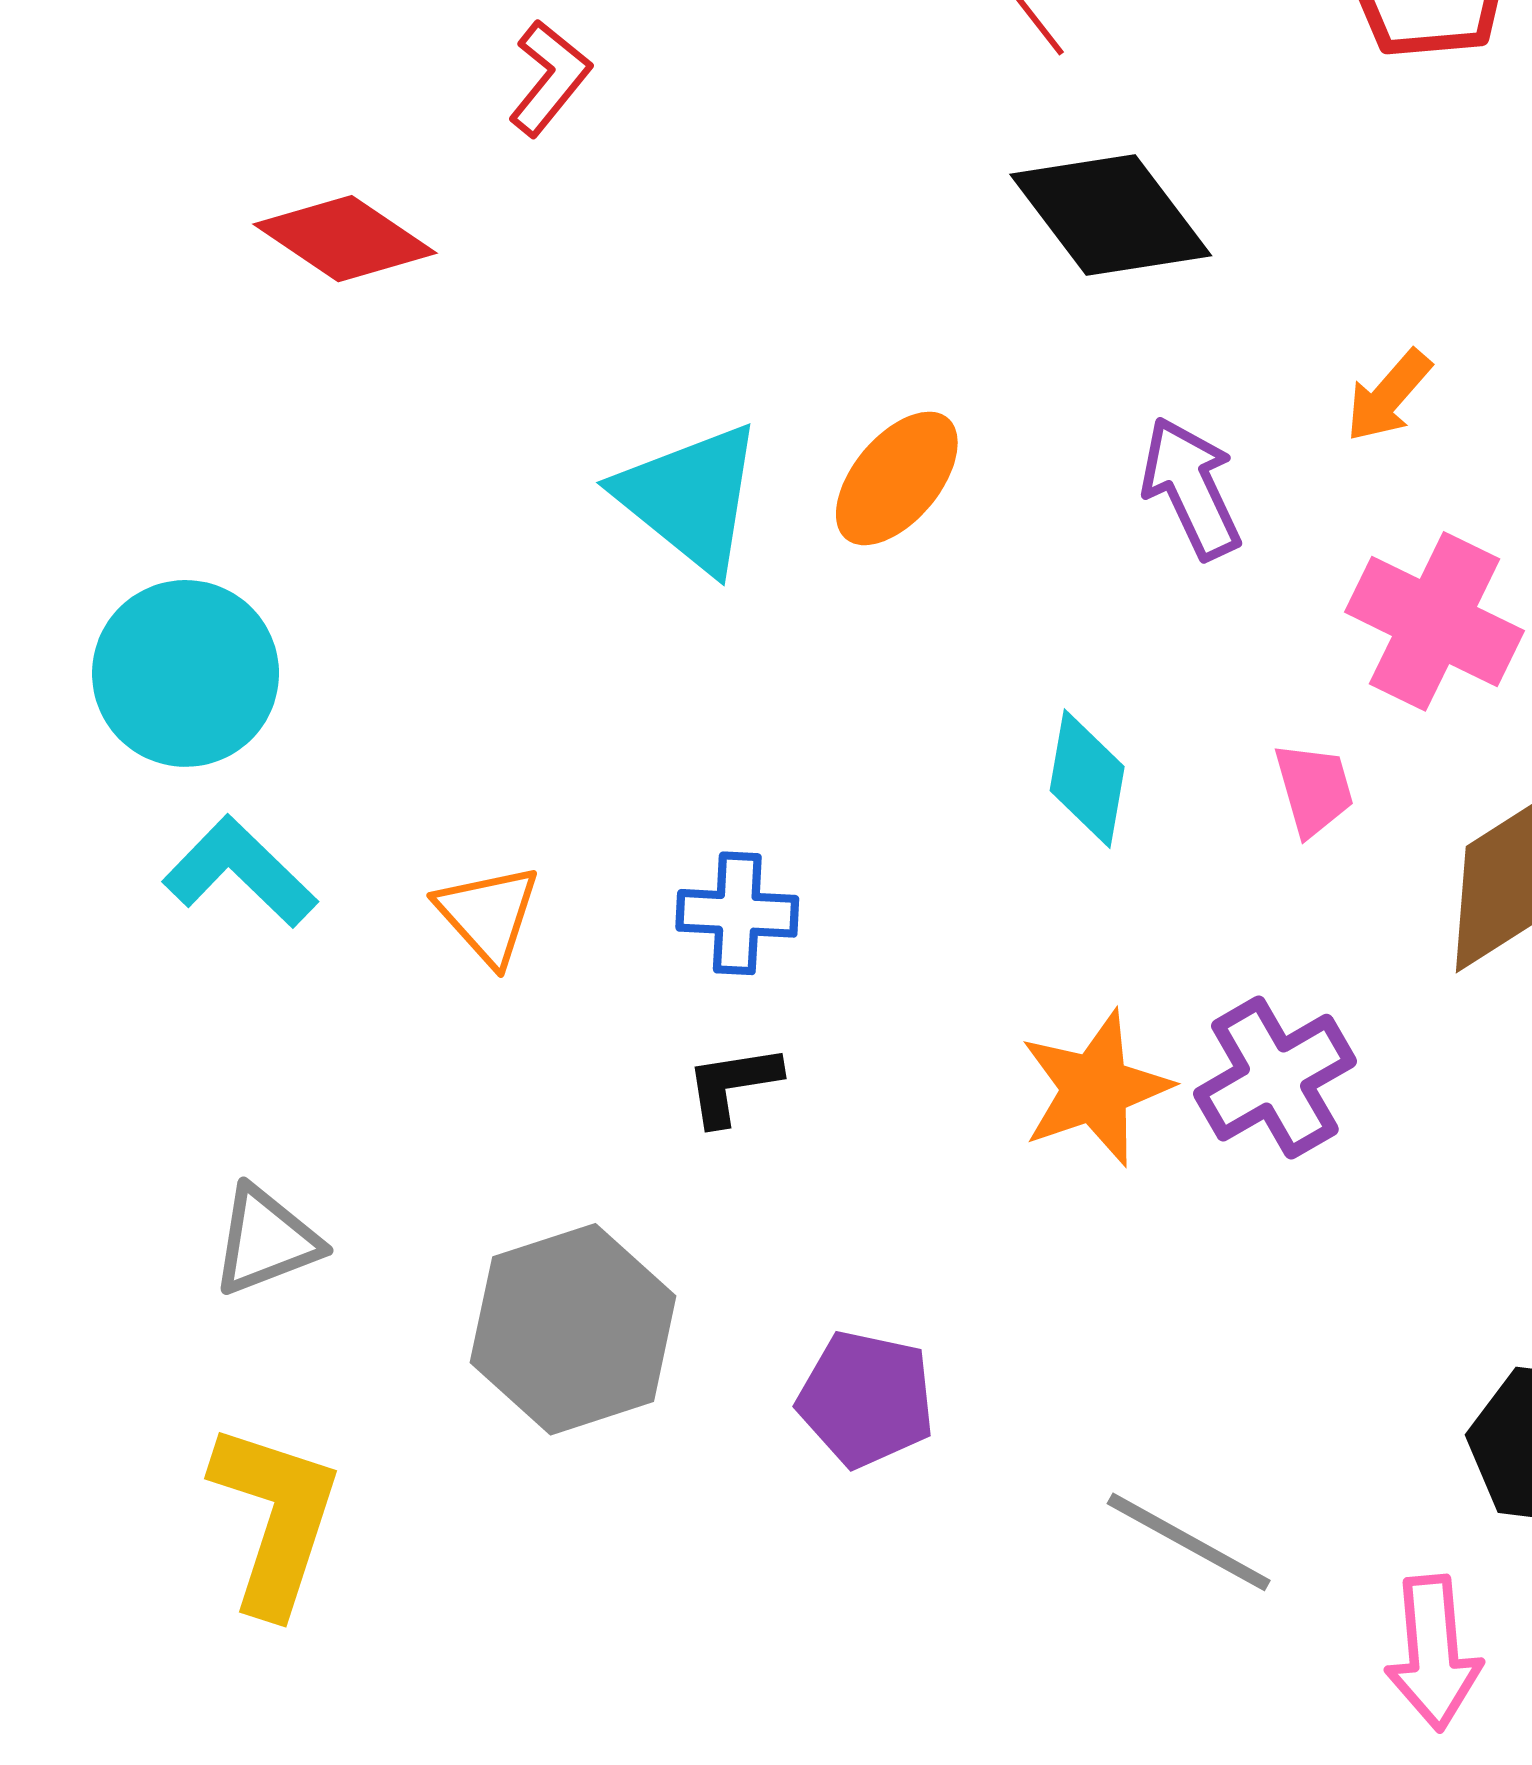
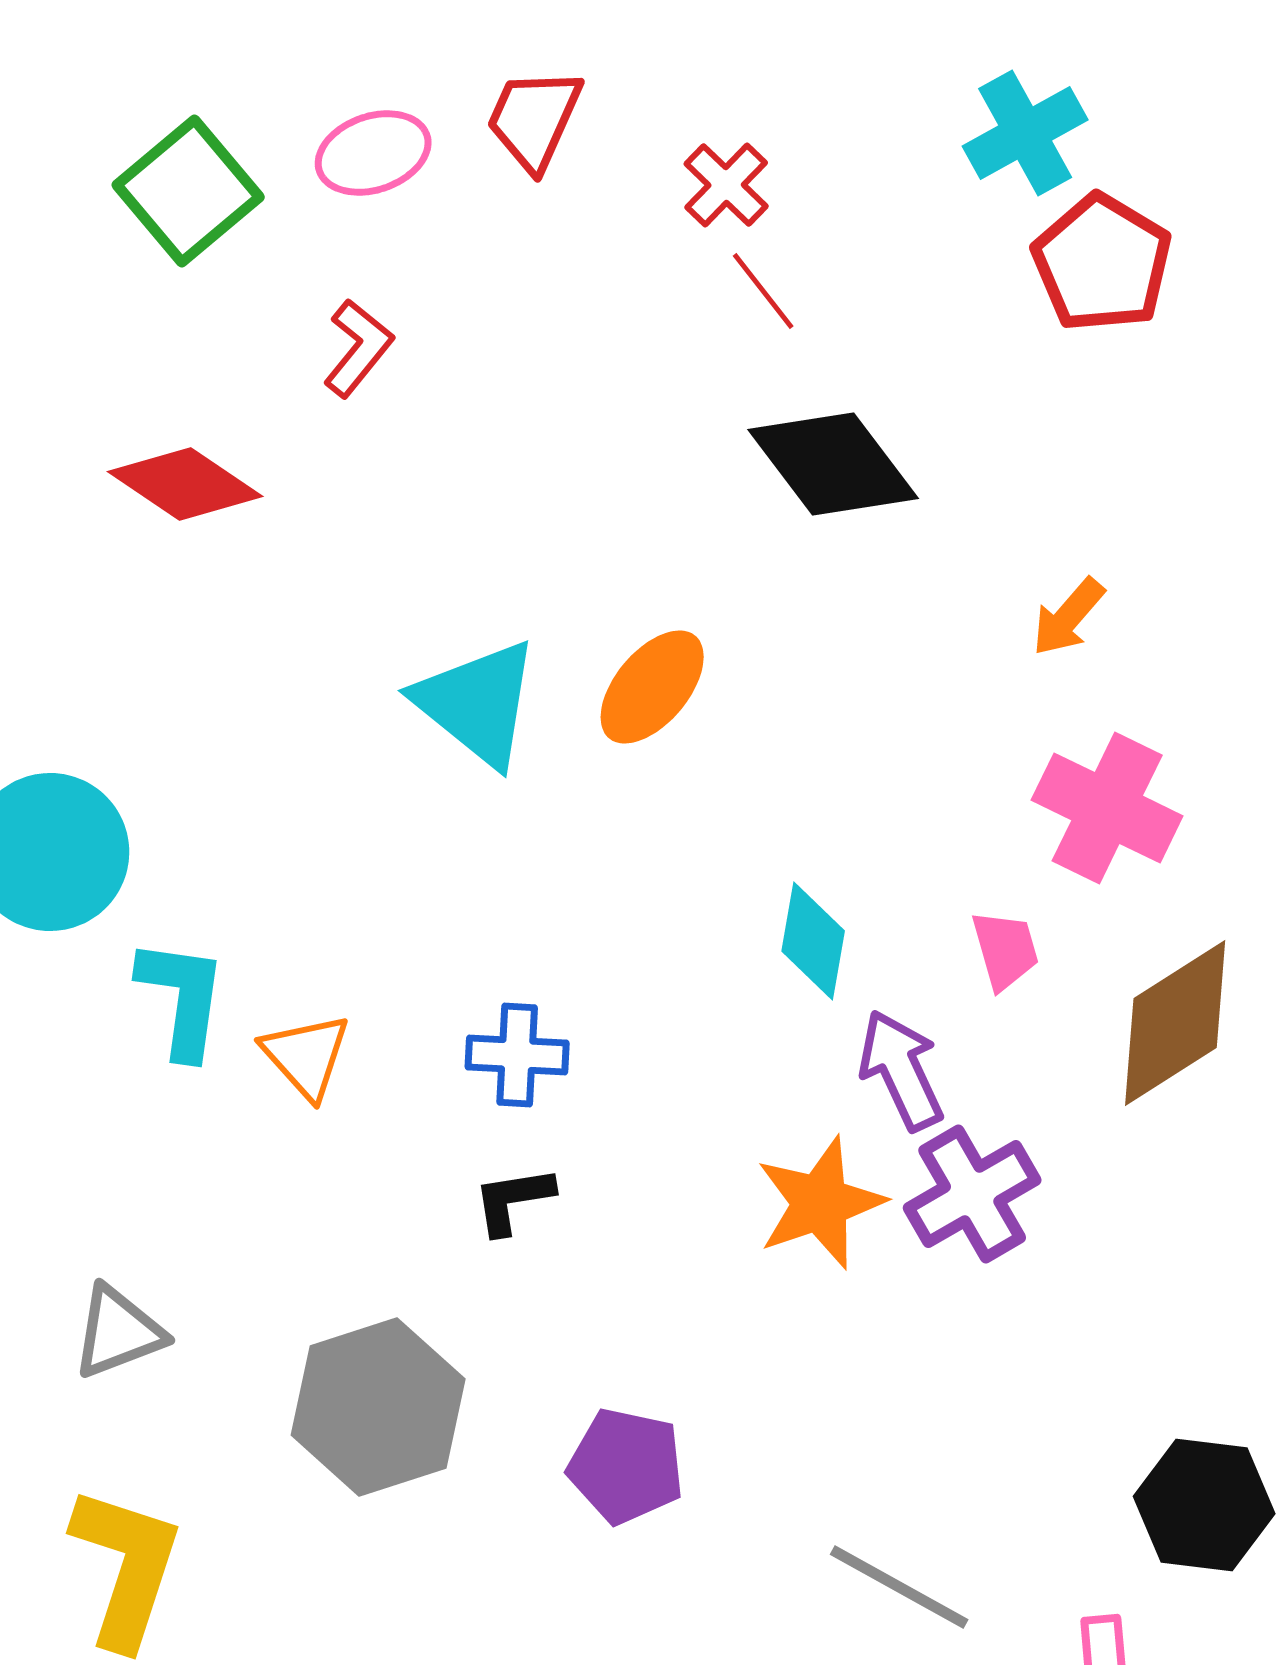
purple arrow: (1191, 488) -> (901, 1070), moved
cyan L-shape: (240, 872) -> (182, 998), moved, turned 54

